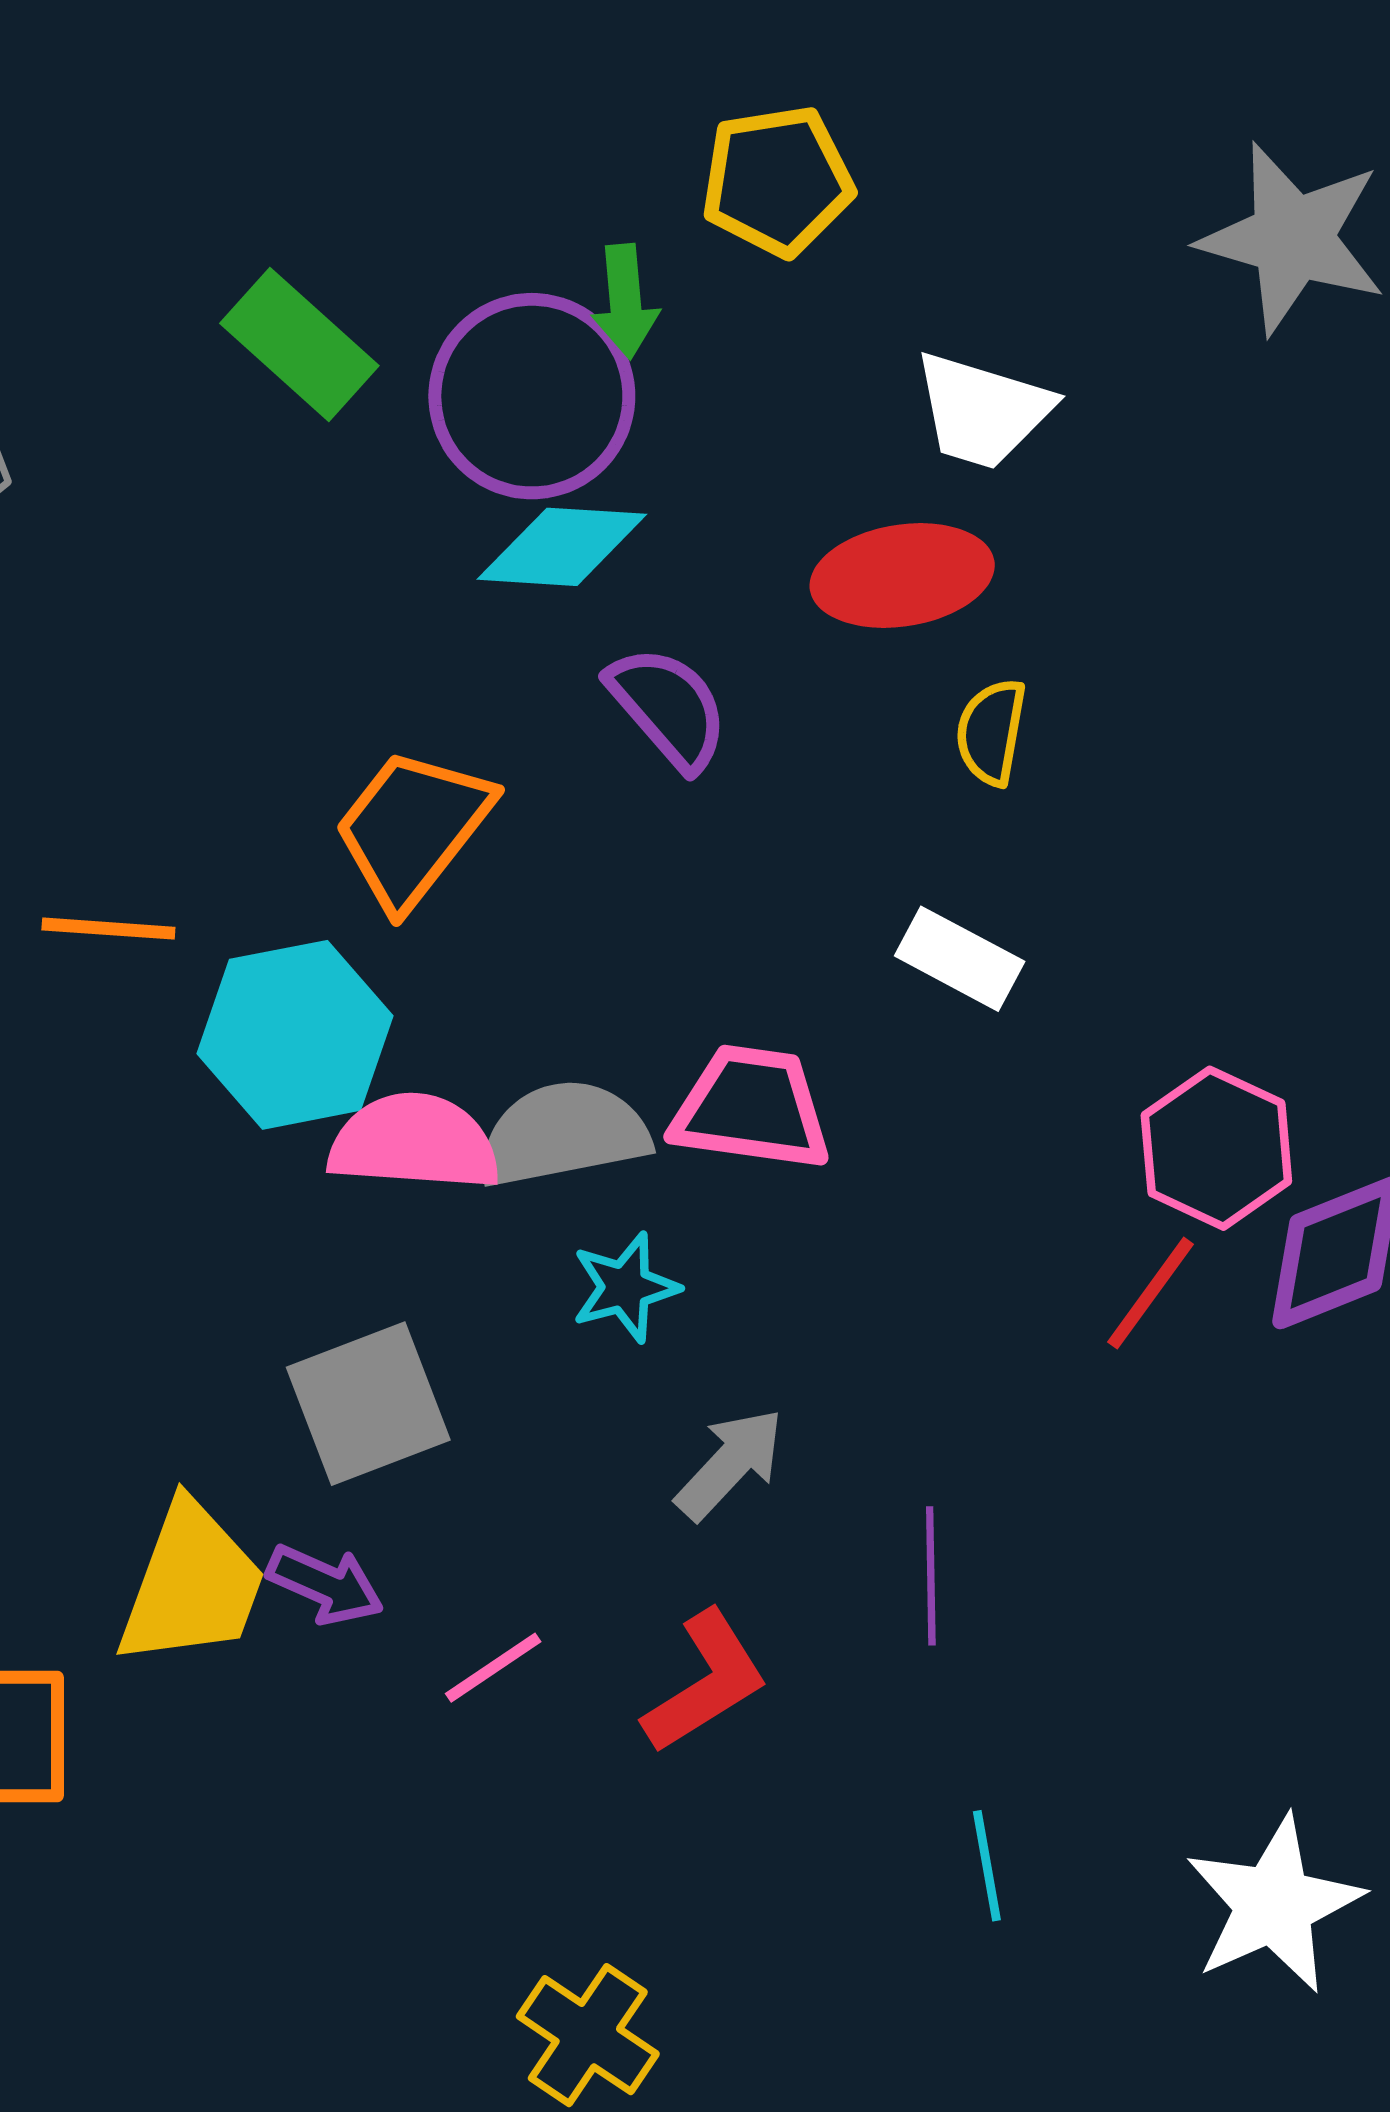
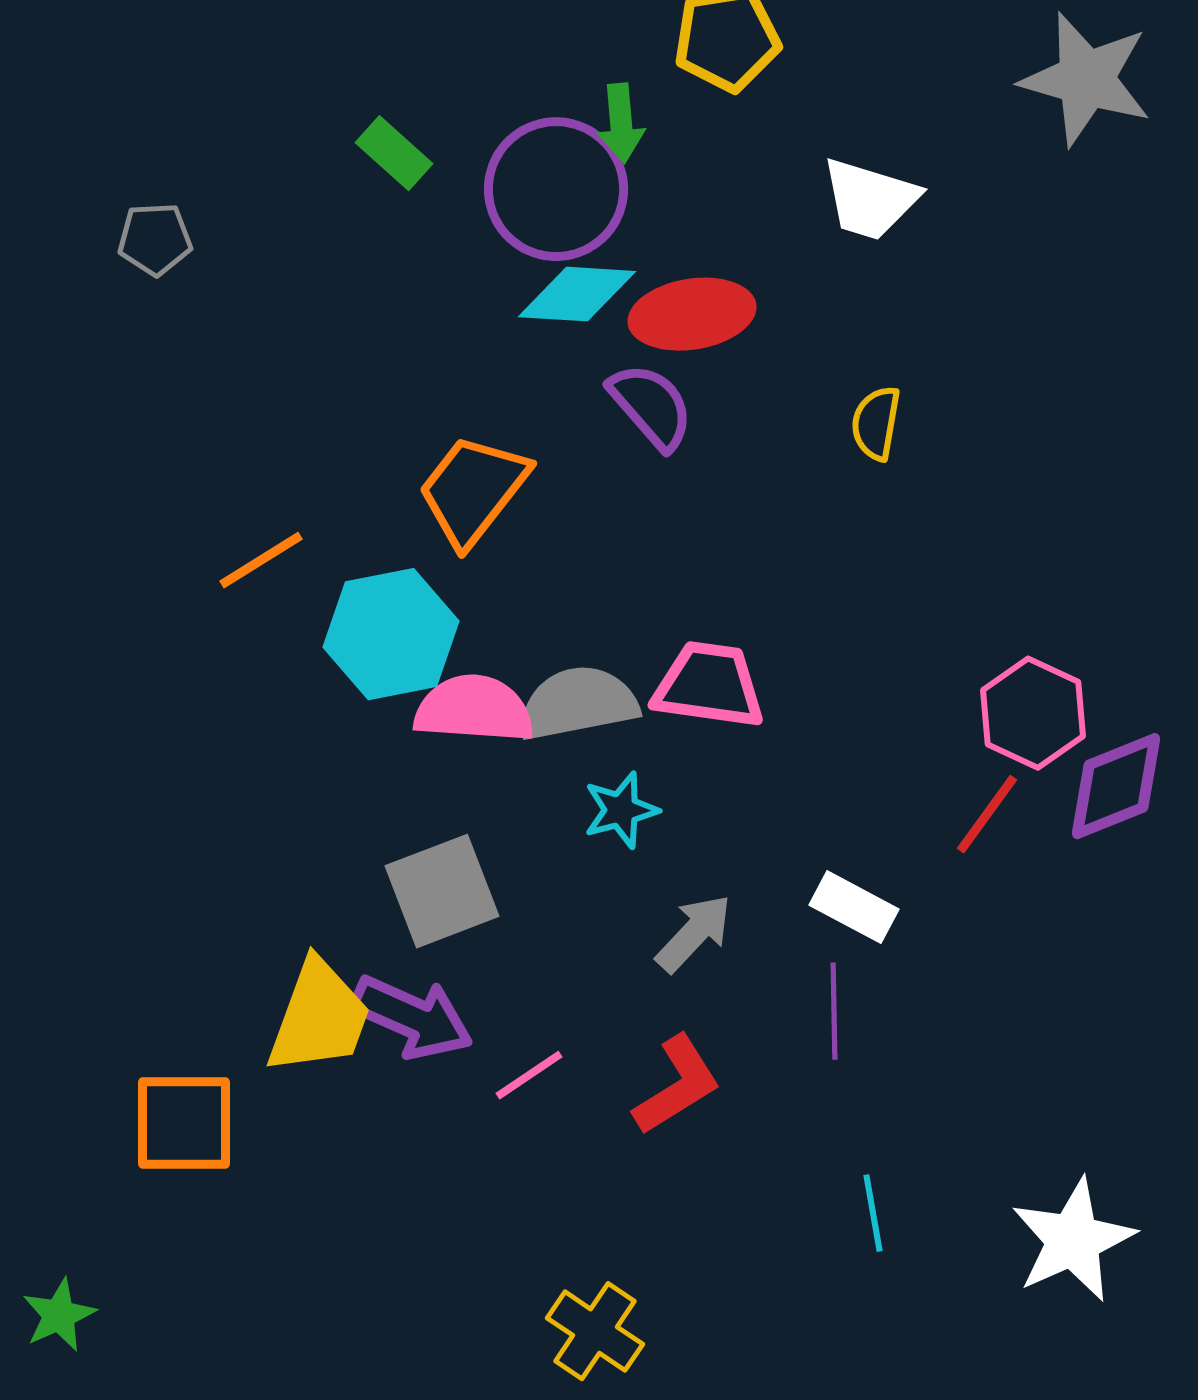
green rectangle: (299, 344) -> (394, 153), size x0.7
red ellipse: (902, 576) -> (692, 314), moved
orange line: (108, 929) -> (261, 560), turned -36
white rectangle: (960, 959) -> (854, 907), moved
purple arrow: (325, 1584) -> (412, 1017), size x1.5

